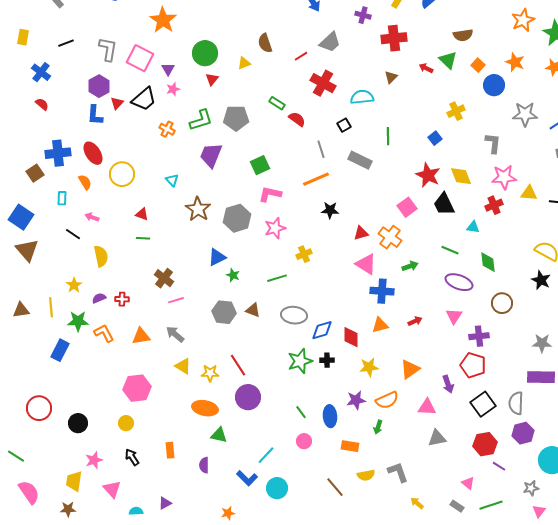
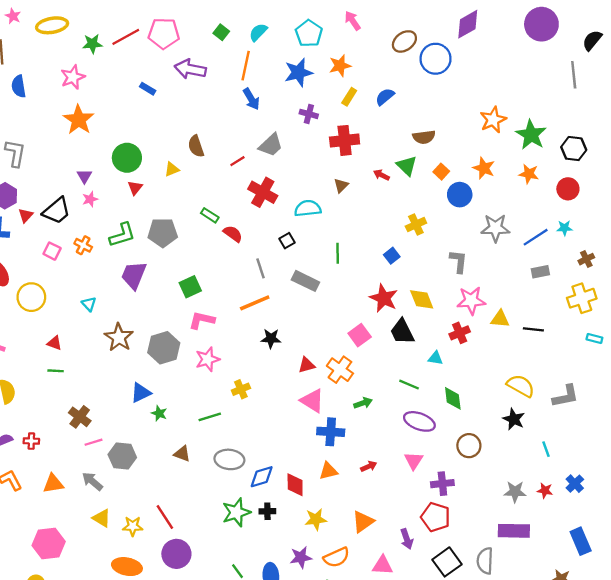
pink square: (140, 58) -> (52, 251), moved, size x0.6
gray hexagon: (224, 312) -> (122, 456), moved

